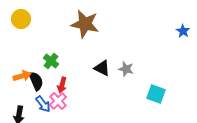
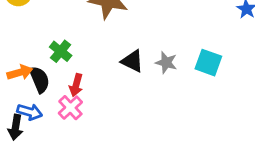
cyan square: (156, 94) -> (208, 63), moved
blue arrow: (43, 104) -> (30, 112), moved, turned -36

